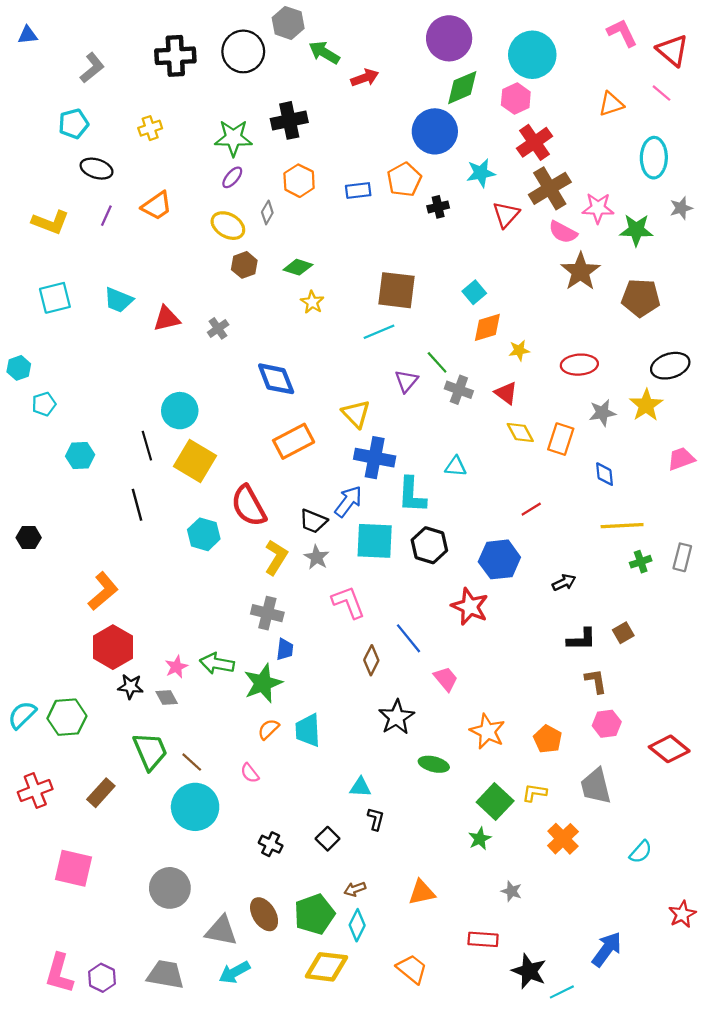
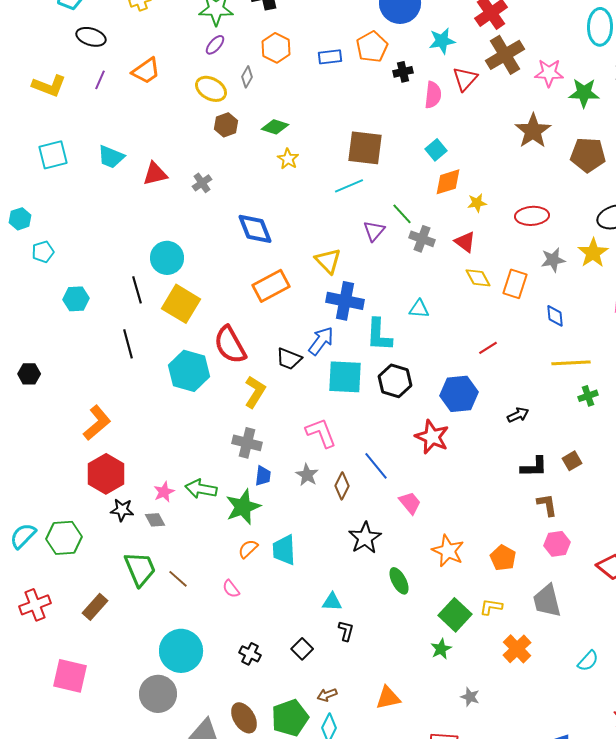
pink semicircle: (563, 232) -> (433, 95), moved, turned -112
cyan hexagon: (204, 534) -> (189, 371), size x1.4
gray star: (317, 557) -> (307, 475), moved
green ellipse: (434, 764) -> (399, 581), turned 48
cyan circle: (195, 807) -> (181, 651), moved

